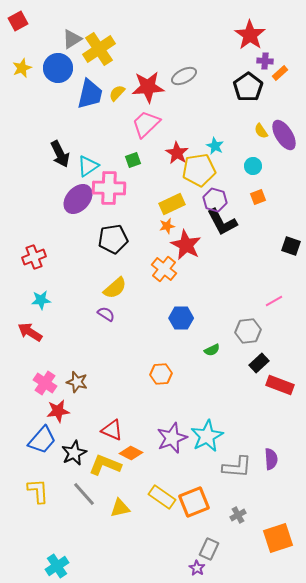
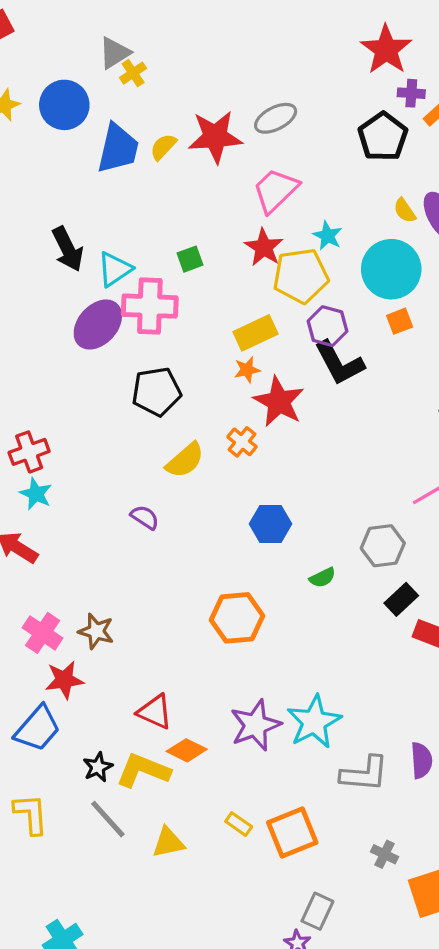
gray triangle: (72, 39) -> (115, 53), moved
yellow cross: (99, 49) -> (133, 73), size x0.5
pink trapezoid: (146, 124) -> (276, 190), moved
cyan circle: (253, 166) -> (391, 269), size x2.0
red cross: (34, 257) -> (29, 452), moved
orange cross: (164, 269) -> (242, 442), size x0.7
yellow semicircle: (115, 288) -> (185, 460), moved
cyan star: (41, 300) -> (36, 494), turned 30
orange hexagon: (161, 374) -> (237, 618), size x1.4
black star: (74, 453) -> (98, 767), moved, size x0.7
yellow rectangle: (162, 497) -> (239, 824), size x0.6
gray cross: (238, 515) -> (385, 854), moved, turned -35

